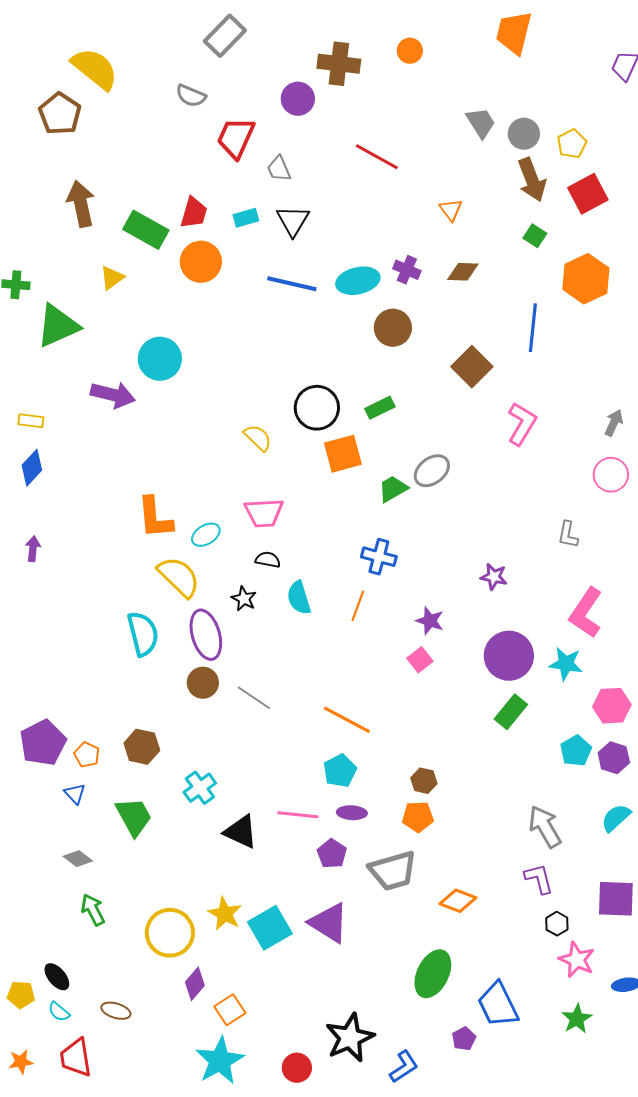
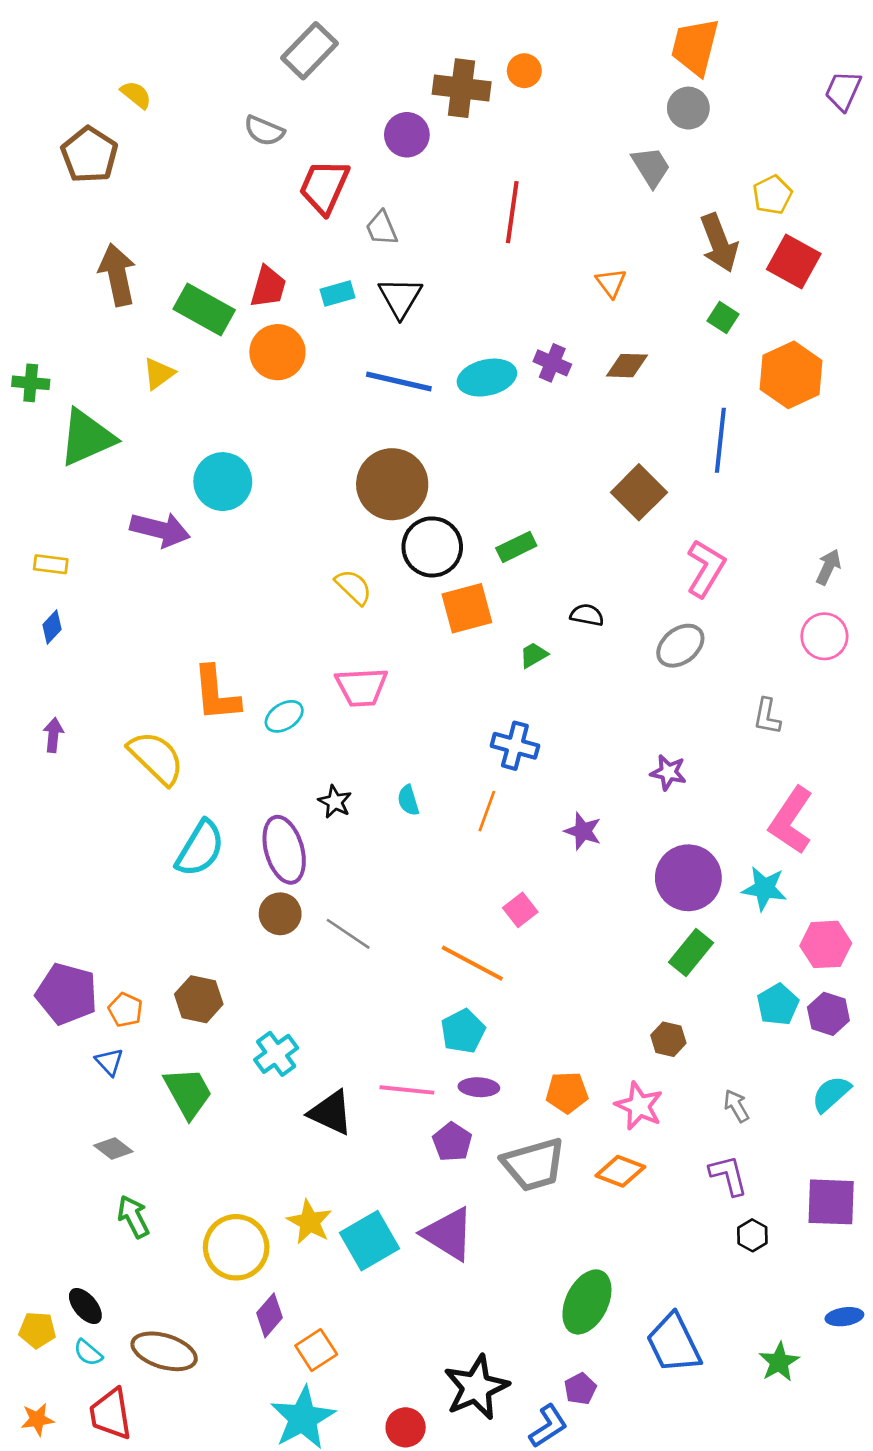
orange circle: (410, 51) -> (524, 71), moved
yellow semicircle: (95, 69) -> (136, 95), size x0.5
gray circle: (524, 134) -> (688, 108), moved
red line: (377, 157) -> (512, 212), turned 69
red square: (588, 194) -> (794, 261), turned -33
brown circle: (393, 328) -> (392, 484), moved, size x1.4
blue diamond: (32, 468) -> (52, 627), size x0.7
gray ellipse: (432, 471) -> (680, 646), moved
green trapezoid: (393, 489) -> (534, 655), size x0.7
black semicircle: (268, 560) -> (587, 615), moved
yellow semicircle: (179, 577) -> (156, 758), moved
cyan semicircle: (299, 598) -> (408, 800), size x0.7
cyan semicircle: (143, 634) -> (200, 848), turned 45
pink square: (420, 660) -> (520, 910), moved
purple pentagon: (43, 743) -> (67, 994), turned -30
brown hexagon: (424, 781) -> (668, 1039), moved
gray arrow: (545, 827) -> (736, 1106), size x0.6
orange diamond: (458, 901) -> (620, 1171), moved
pink star: (577, 960) -> (639, 1106), moved
brown ellipse: (116, 1011) -> (164, 1351), size x1.6
purple pentagon: (464, 1039) -> (580, 1389), moved

